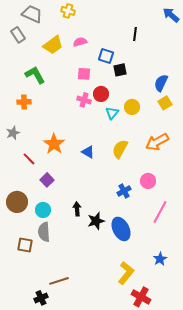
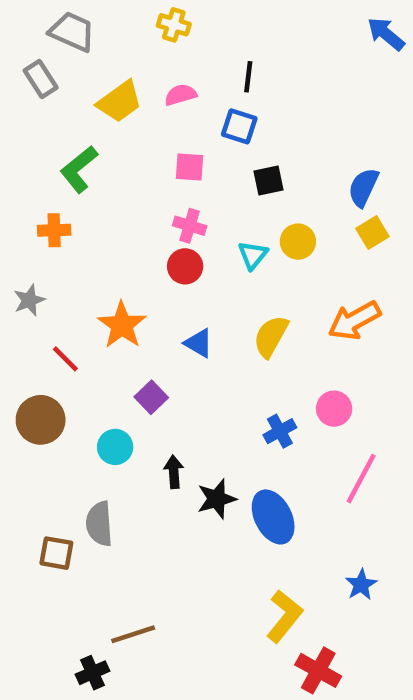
yellow cross: (68, 11) -> (174, 25), moved
black line: (135, 34) -> (248, 77), moved
black square: (120, 70) -> (269, 181), moved
green L-shape: (35, 75) -> (79, 169), turned -100
red circle: (101, 94) -> (185, 266), moved
purple square: (47, 180) -> (151, 397), moved
brown circle: (17, 202) -> (41, 420), moved
cyan circle: (43, 210) -> (115, 447), moved

